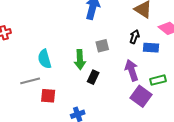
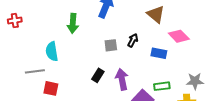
black arrow: (134, 37) -> (133, 40), moved
green arrow: (80, 60) -> (73, 23), moved
purple arrow: (132, 70) -> (122, 79), moved

